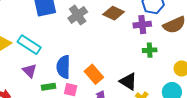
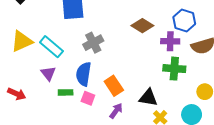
gray cross: (78, 15) -> (93, 43), moved
green cross: (150, 50) -> (174, 69), size x1.5
black triangle: (128, 81) -> (148, 98), turned -30

